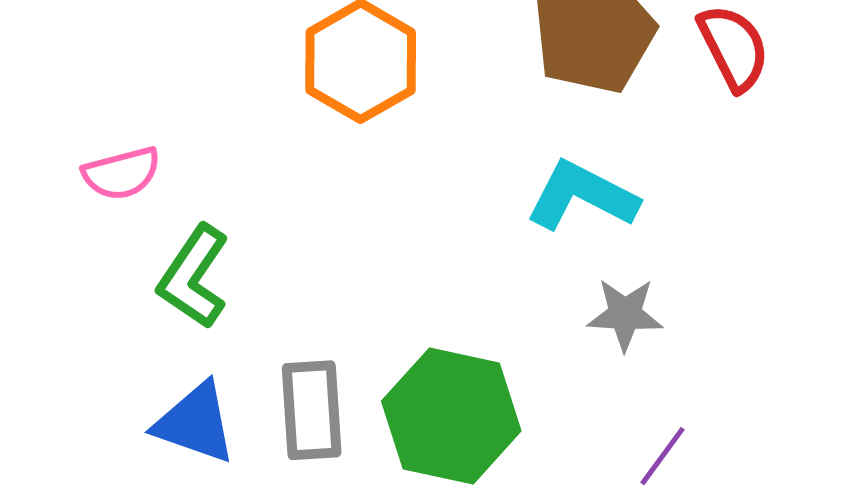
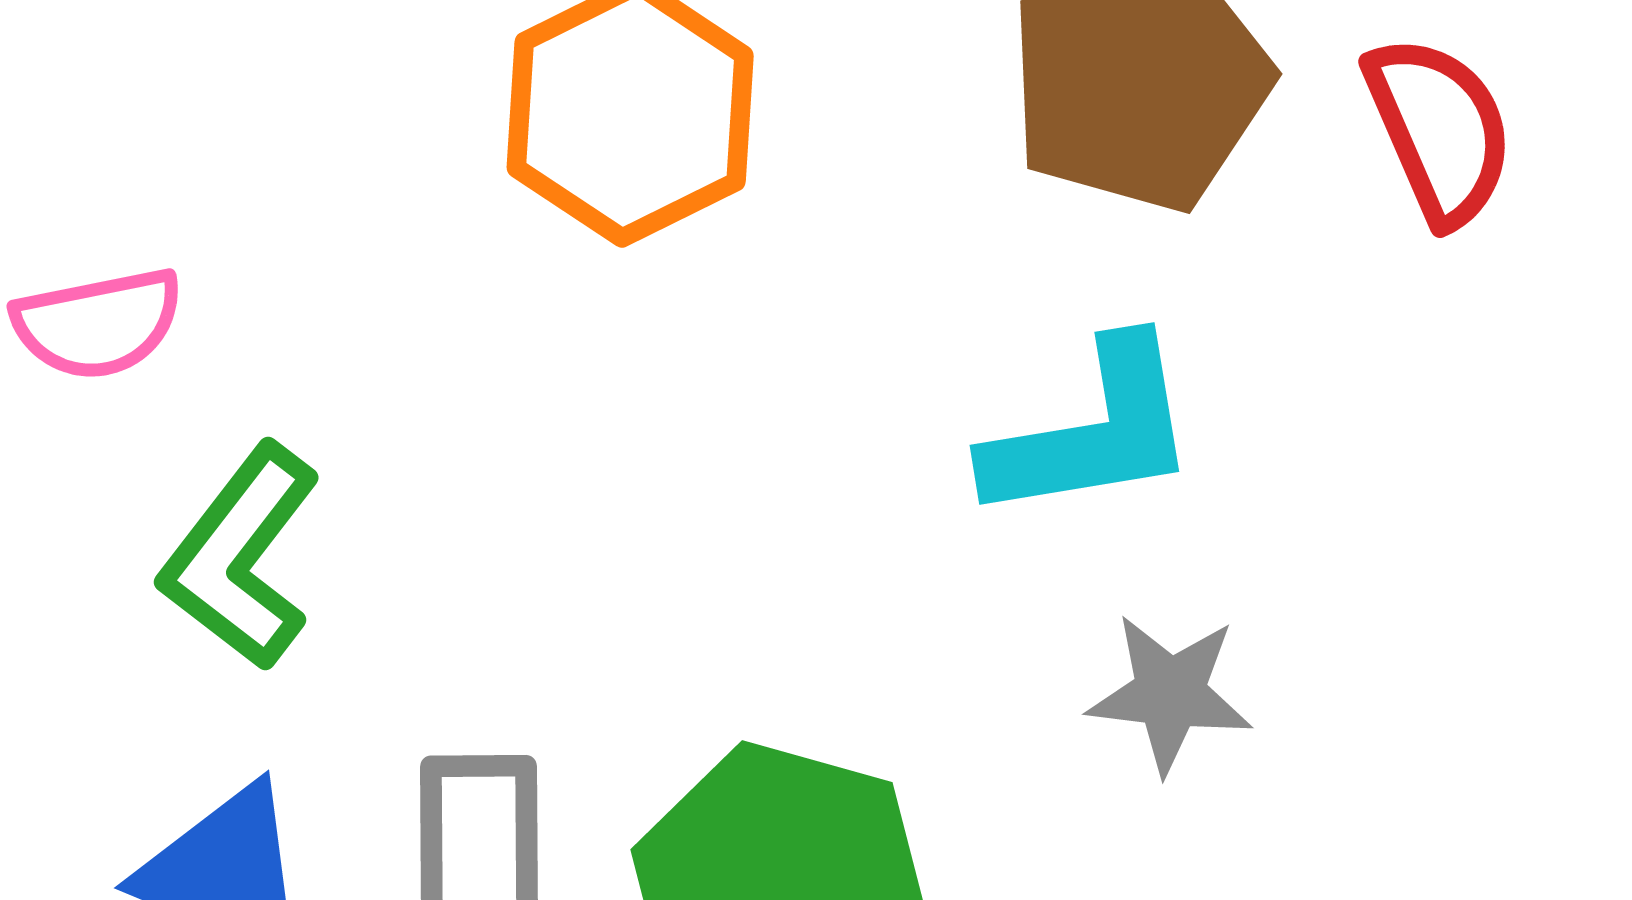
cyan L-shape: (582, 196) -> (1092, 432), turned 140

